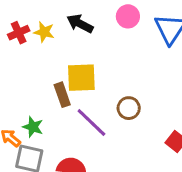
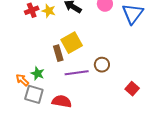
yellow square: (81, 78) -> (72, 43), turned -30
purple line: (91, 123) -> (77, 73), turned -55

